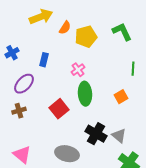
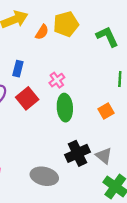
yellow pentagon: (86, 37) -> (66, 24), moved
red square: (59, 109) -> (27, 98), moved
black cross: (96, 134) -> (77, 153), turned 35

